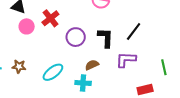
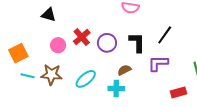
red cross: (50, 18) -> (82, 37), moved
pink circle: (27, 26) -> (58, 45), moved
brown star: (19, 67) -> (51, 75), size x1.5

